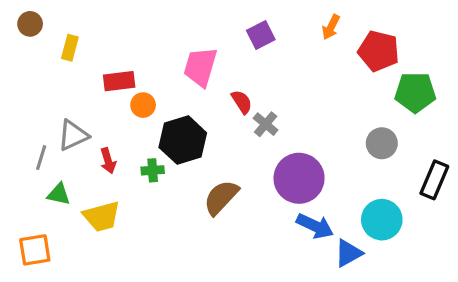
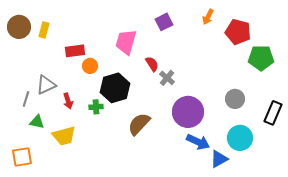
brown circle: (30, 24) -> (19, 27), moved, size x1.5
gray circle: (382, 143) -> (235, 99), moved

